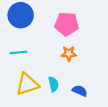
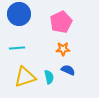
pink pentagon: (67, 24) -> (61, 22), turned -30
blue semicircle: (80, 91) -> (68, 70), moved

